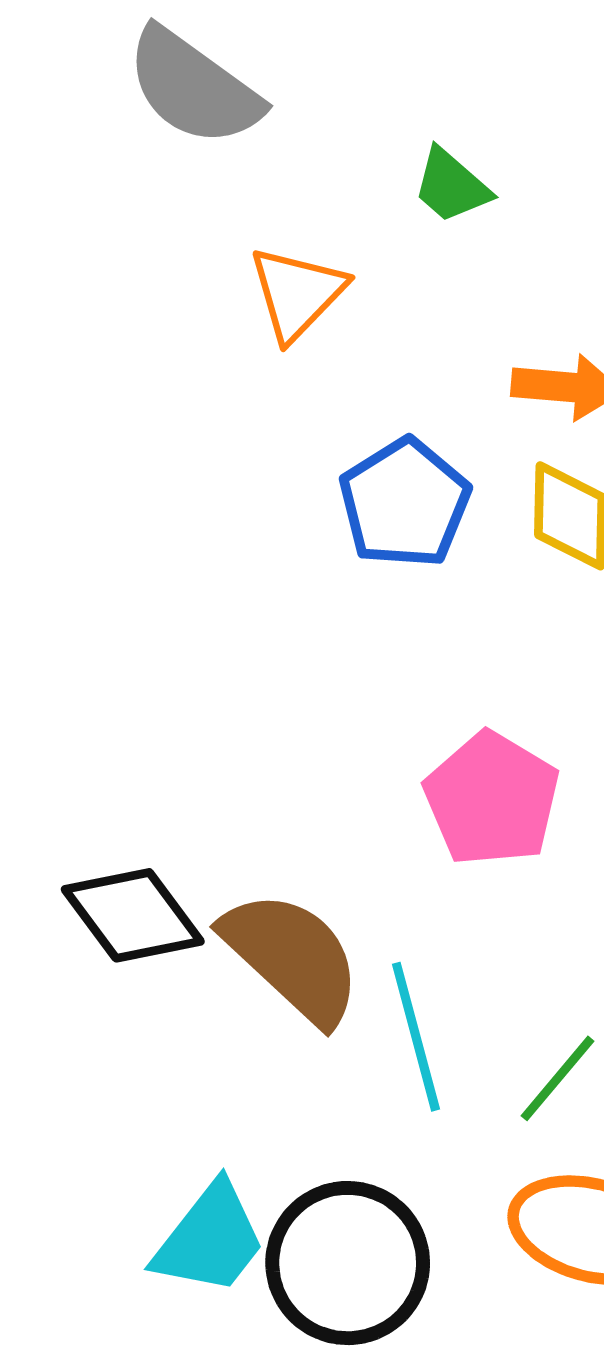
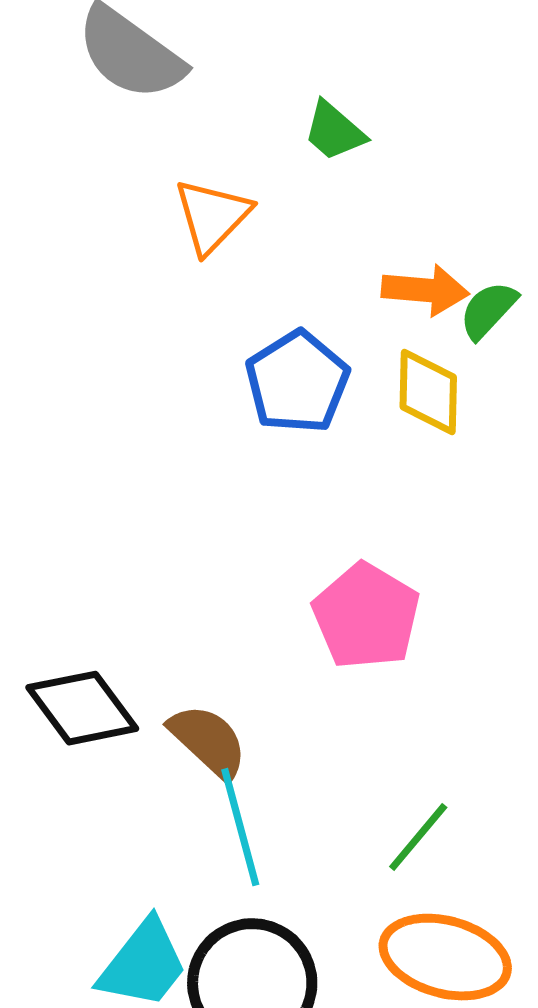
brown semicircle: (292, 957) -> (208, 741), size x0.7
cyan line: (416, 1037) -> (240, 827), moved

